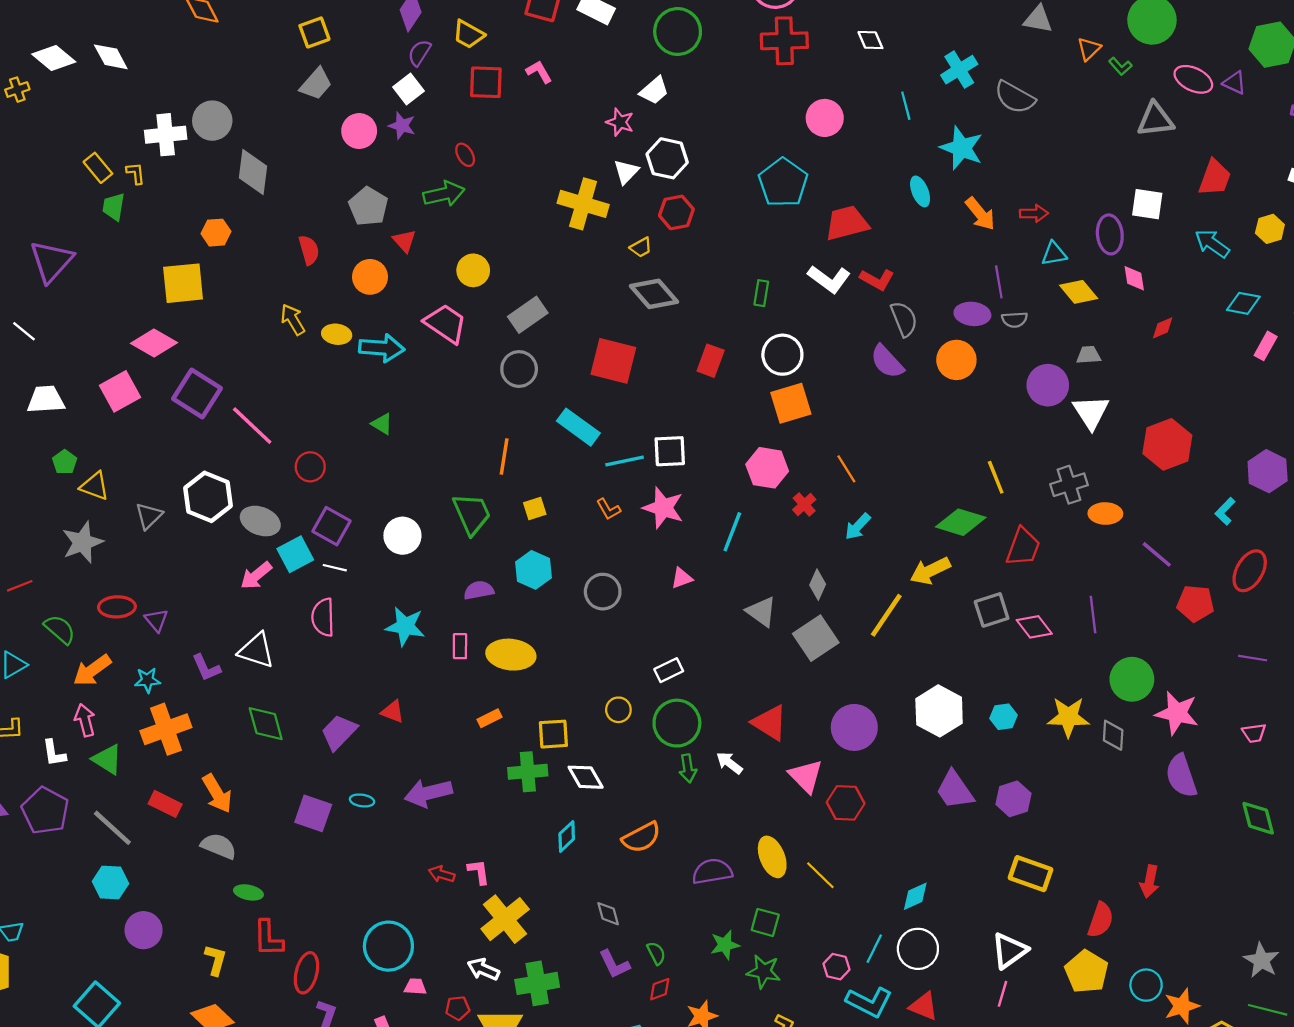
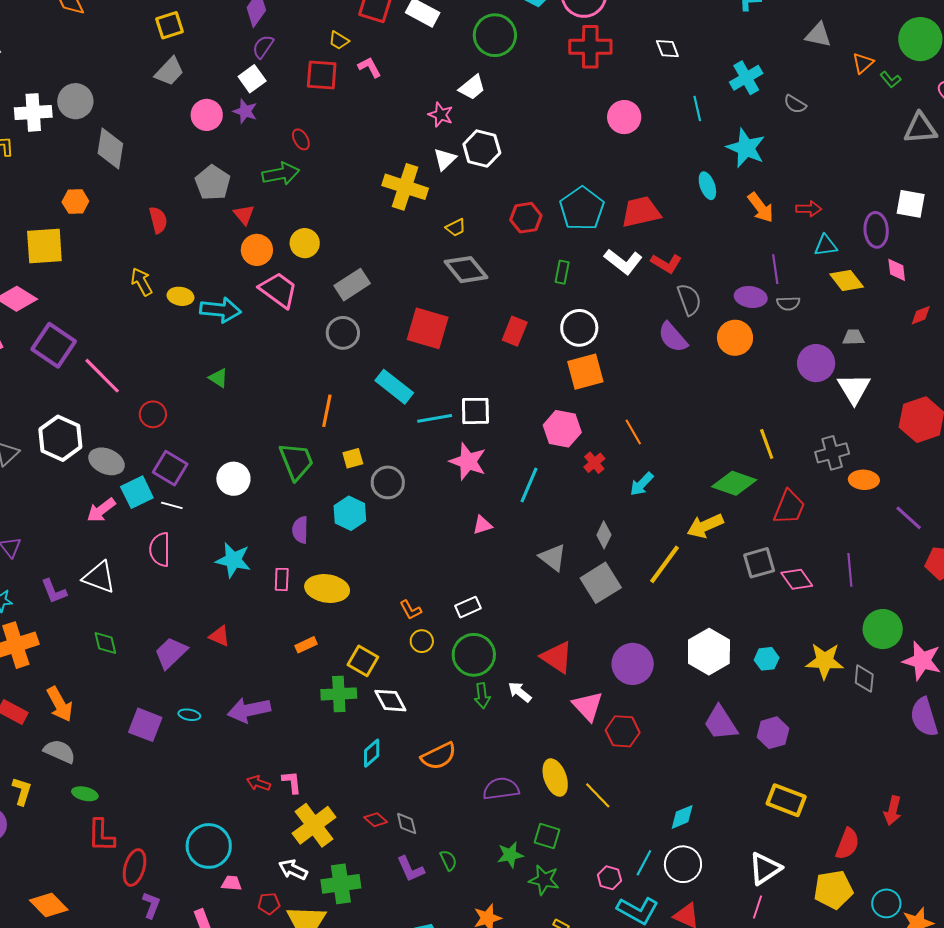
yellow trapezoid: (468, 34) -> (339, 40), moved, size x0.7
gray semicircle: (1015, 97) -> (795, 104), size x0.6
cyan pentagon: (783, 183) -> (582, 209), moved
red hexagon: (676, 212) -> (526, 218), moved
orange circle: (370, 277) -> (257, 250), moved
orange L-shape: (608, 509) -> (411, 610), moved
purple semicircle: (479, 590) -> (300, 530), turned -80
gray circle: (603, 592) -> (388, 482), moved
green diamond: (266, 724) -> (105, 643), size x0.7
yellow square: (553, 734) -> (363, 661), turned 32
yellow L-shape: (216, 960) -> (22, 791), moved
yellow pentagon: (1086, 972) -> (833, 890), turned 30
red diamond: (660, 989) -> (376, 820), moved, turned 60

